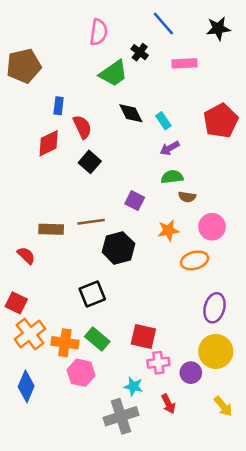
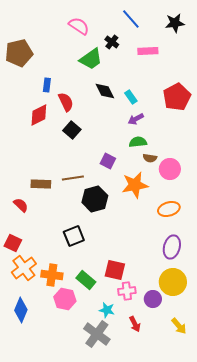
pink semicircle: (99, 32) -> (79, 26), turned -65
pink circle: (212, 227) -> (170, 169), moved
orange star: (168, 230) -> (135, 185), size x1.5
orange ellipse: (195, 260) -> (169, 209), moved
green rectangle: (97, 339) -> (86, 280), moved
gray cross: (121, 416) -> (97, 334), turned -36

